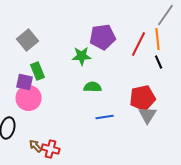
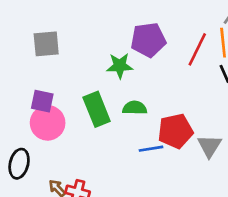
gray square: (28, 40) -> (46, 44), turned 35
green rectangle: (38, 71) -> (97, 109), moved, size x1.4
red pentagon: (143, 98) -> (175, 131), moved

